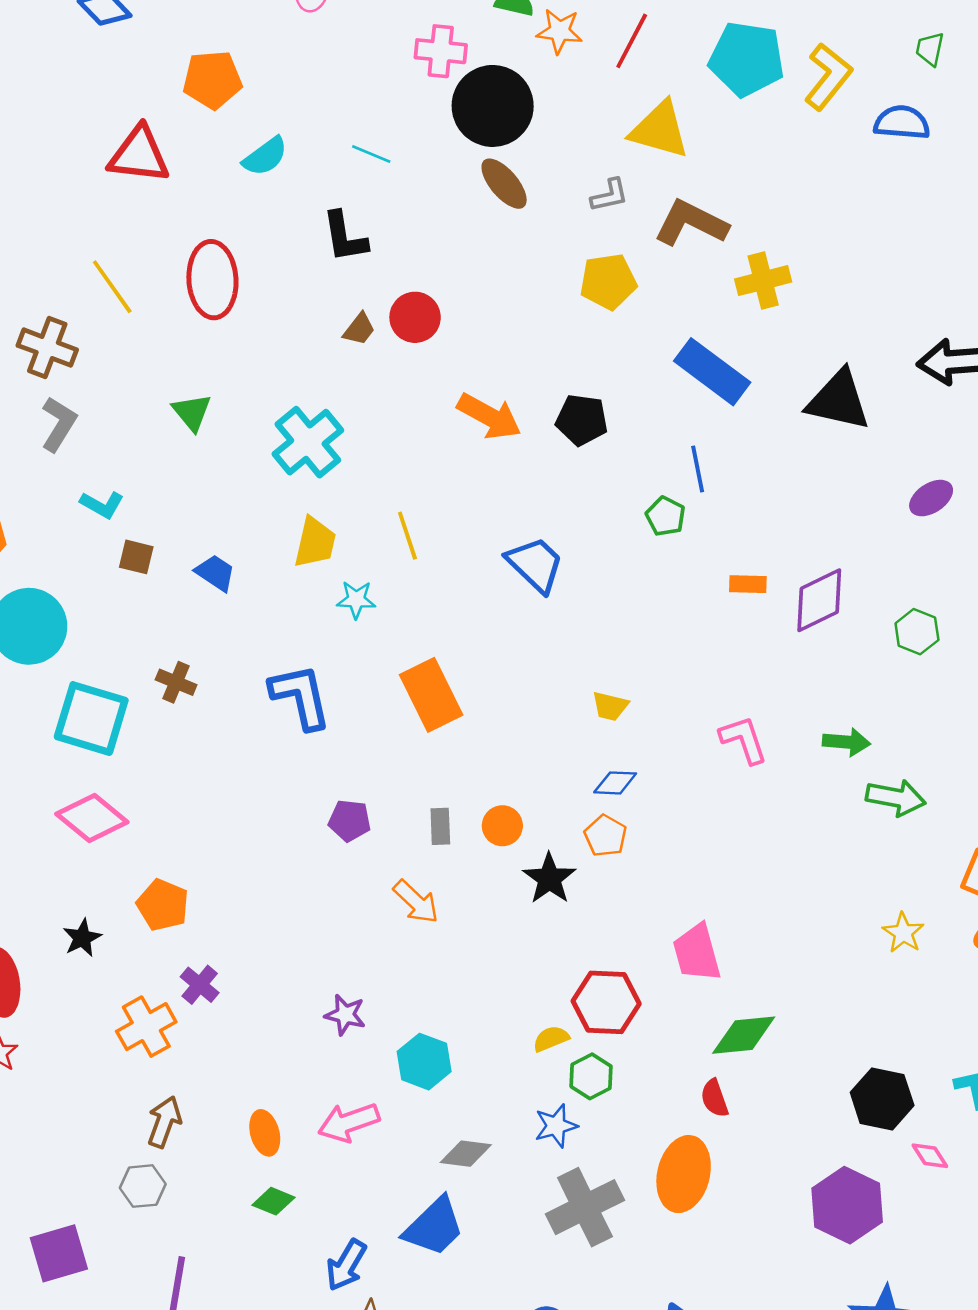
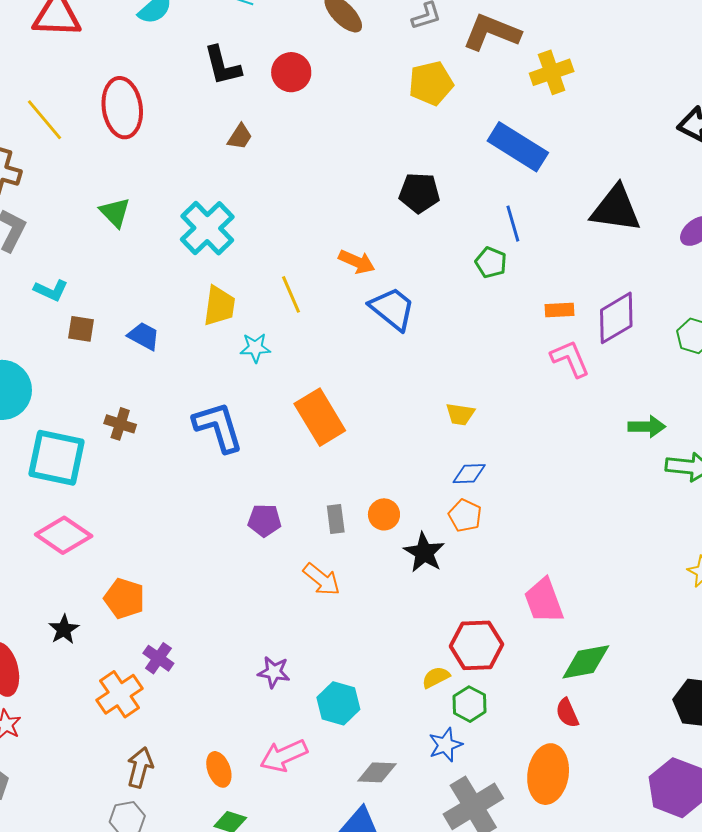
red circle: (415, 317) -> (291, 72), moved
black triangle: (839, 400) -> (616, 209), moved
orange arrow: (489, 416) -> (357, 262), moved, size x0.7
pink L-shape: (744, 740) -> (570, 359), moved

